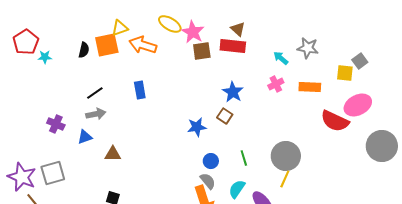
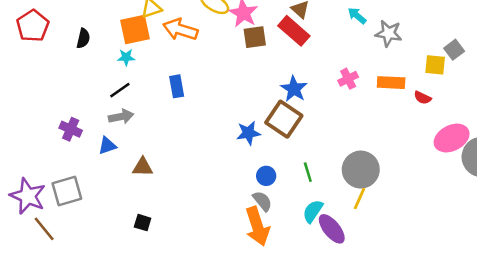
red rectangle: (233, 46) -> (294, 31), turned 35
black semicircle: (84, 50) -> (83, 38), moved
cyan star: (45, 57) -> (126, 57), moved
cyan arrow: (281, 58) -> (357, 16), moved
pink ellipse: (358, 105) -> (452, 138), moved
brown square: (225, 116) -> (284, 119), size x1.8
red semicircle: (335, 121) -> (423, 98), moved, size x0.5
cyan semicircle: (237, 189) -> (313, 211), moved

